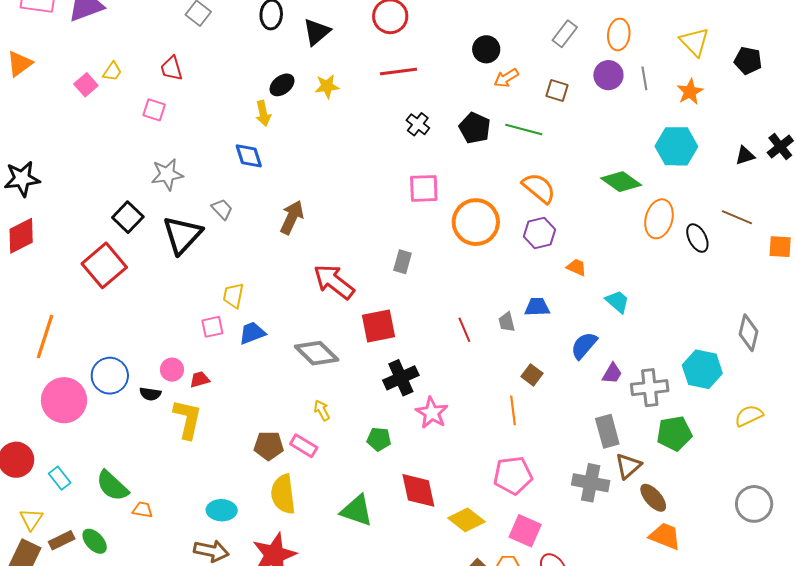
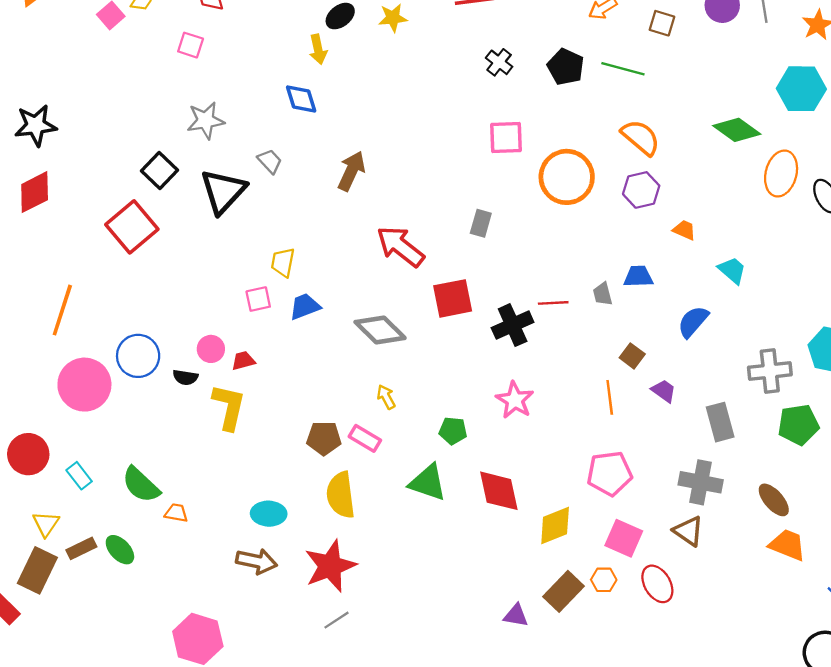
red line: (464, 330) -> (553, 303), turned -70
purple trapezoid: (612, 373) -> (664, 391), moved, turned -85
black cross: (401, 378) -> (513, 325), moved
brown triangle: (628, 466) -> (688, 531), moved, turned -44
green triangle: (357, 510) -> (428, 483), moved
yellow diamond: (466, 520) -> (555, 525), turned -60

